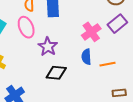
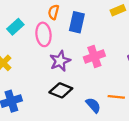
pink cross: (91, 32) -> (94, 57), moved
blue semicircle: (86, 57) -> (93, 105), moved, turned 126

